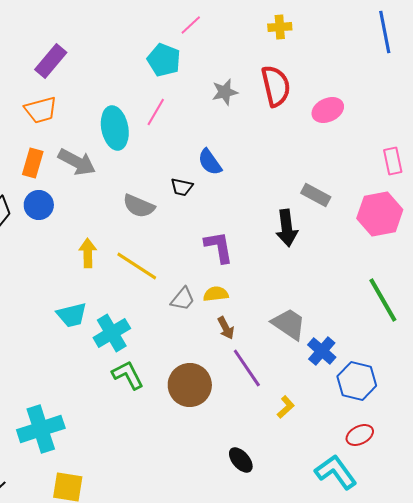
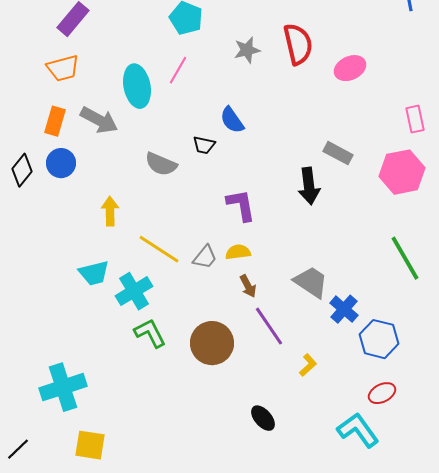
yellow line: (137, 266) -> (159, 249), moved

